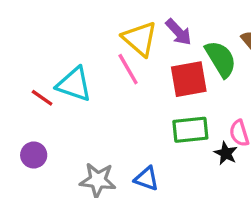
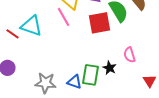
green rectangle: (190, 130) -> (90, 75), moved, turned -75
black star: (226, 153) -> (109, 68), moved

